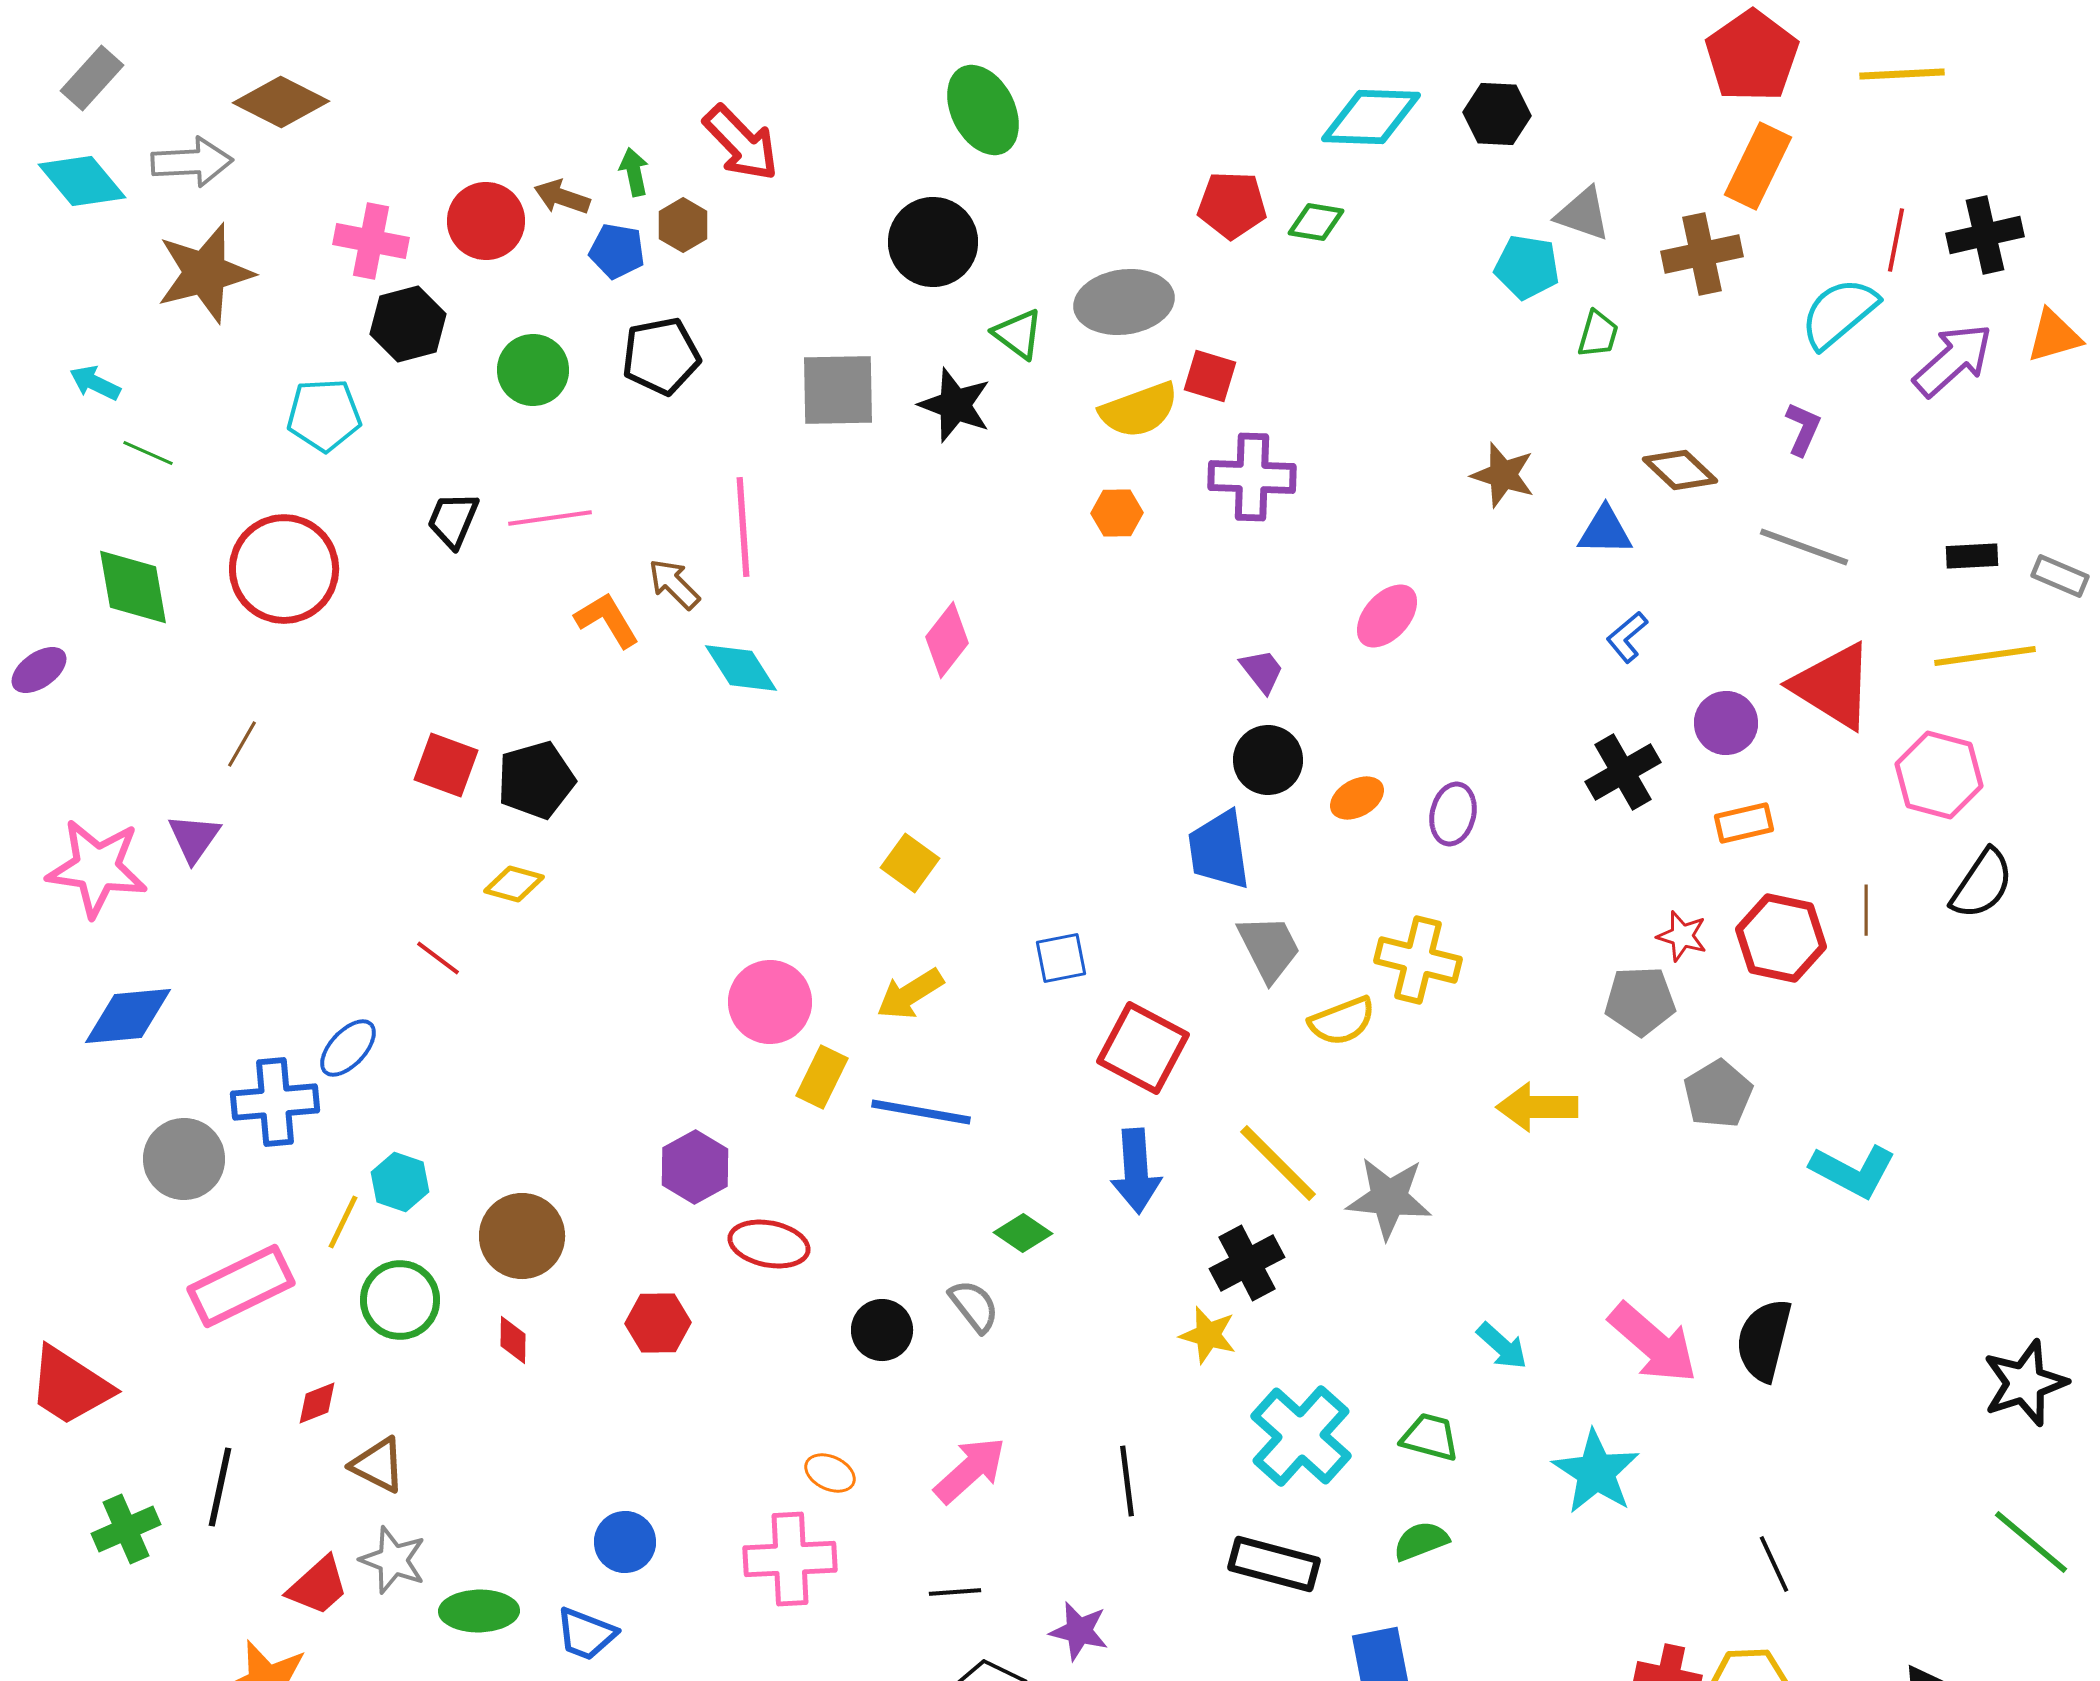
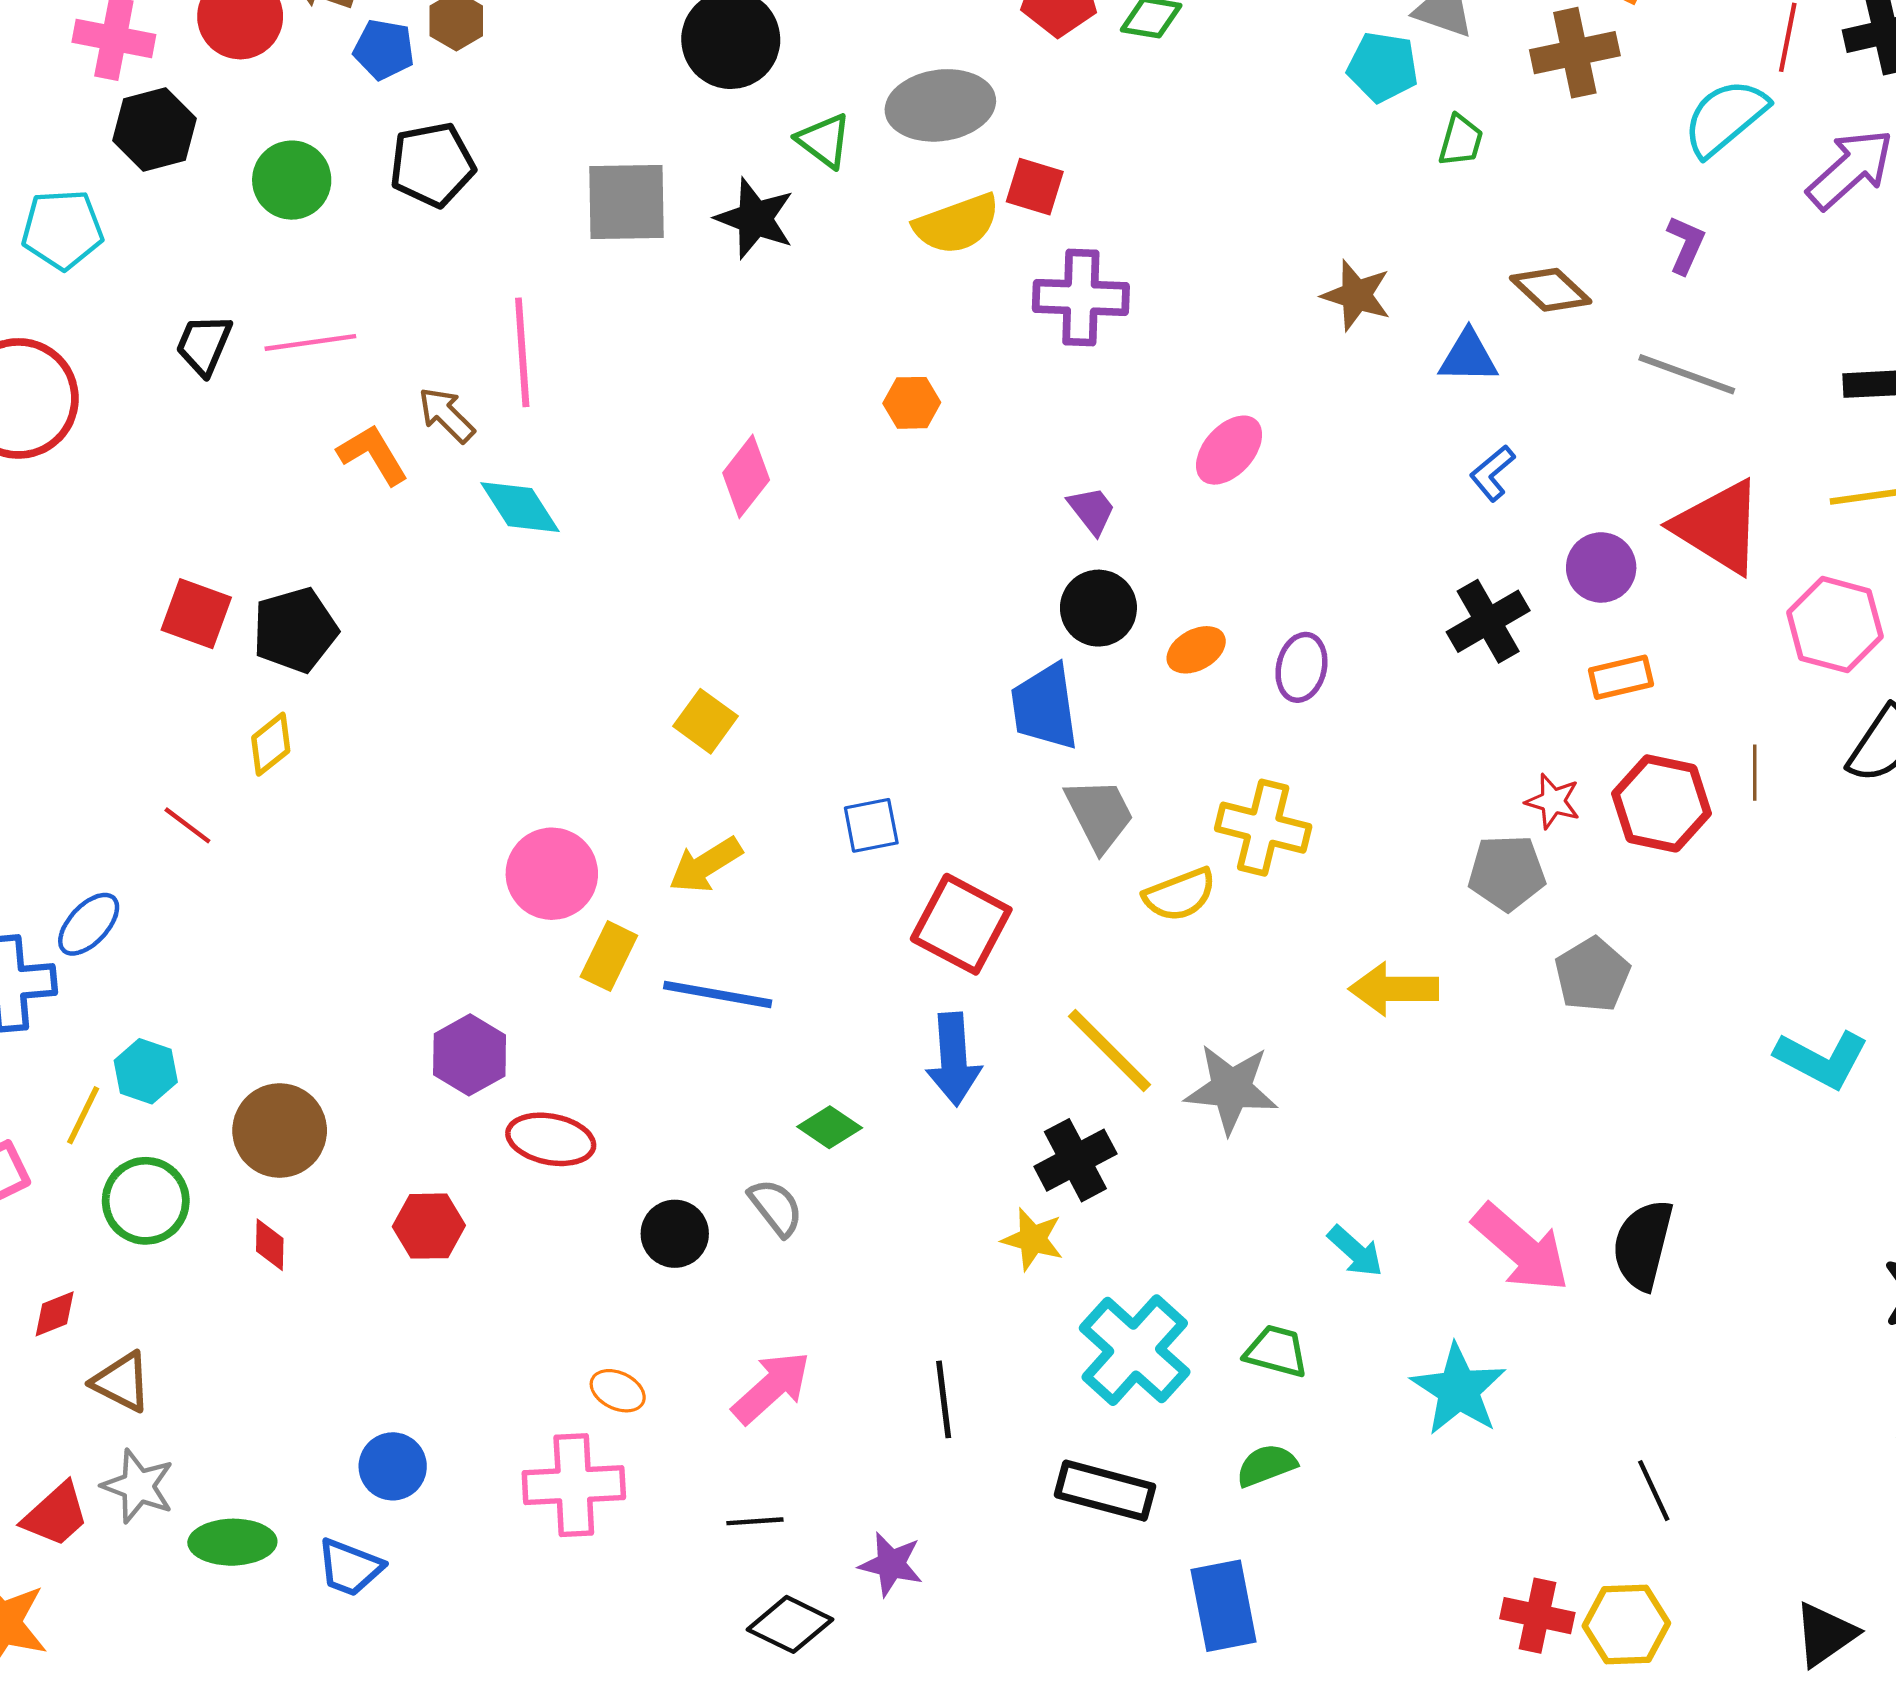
orange hexagon: (1117, 513) -> (912, 403), moved
yellow diamond: (514, 884) -> (271, 744), turned -54
cyan L-shape: (1853, 1171) -> (1822, 1059), moved

